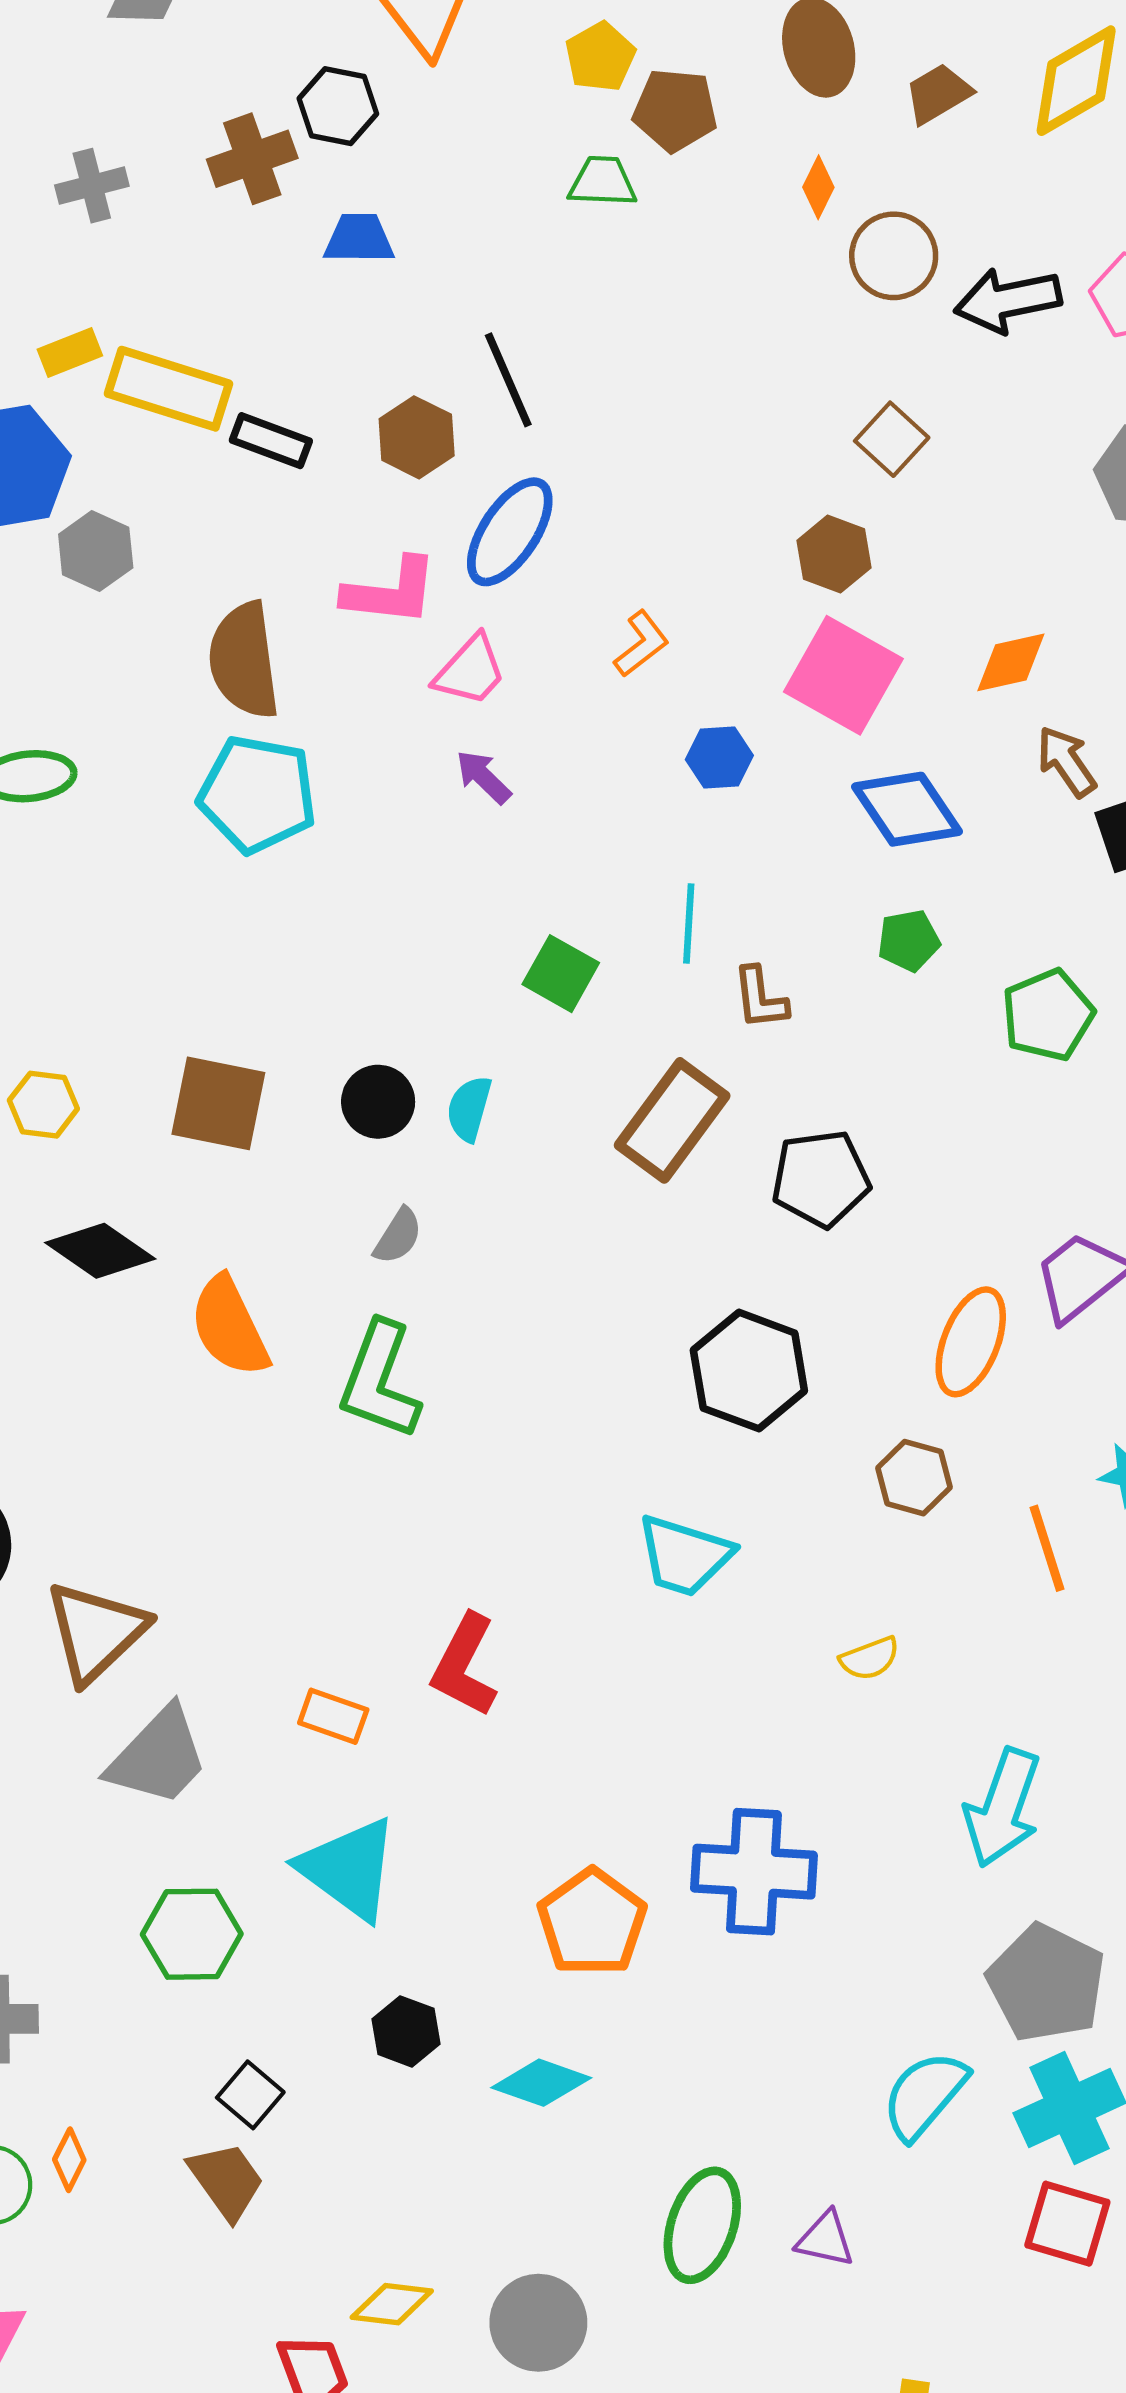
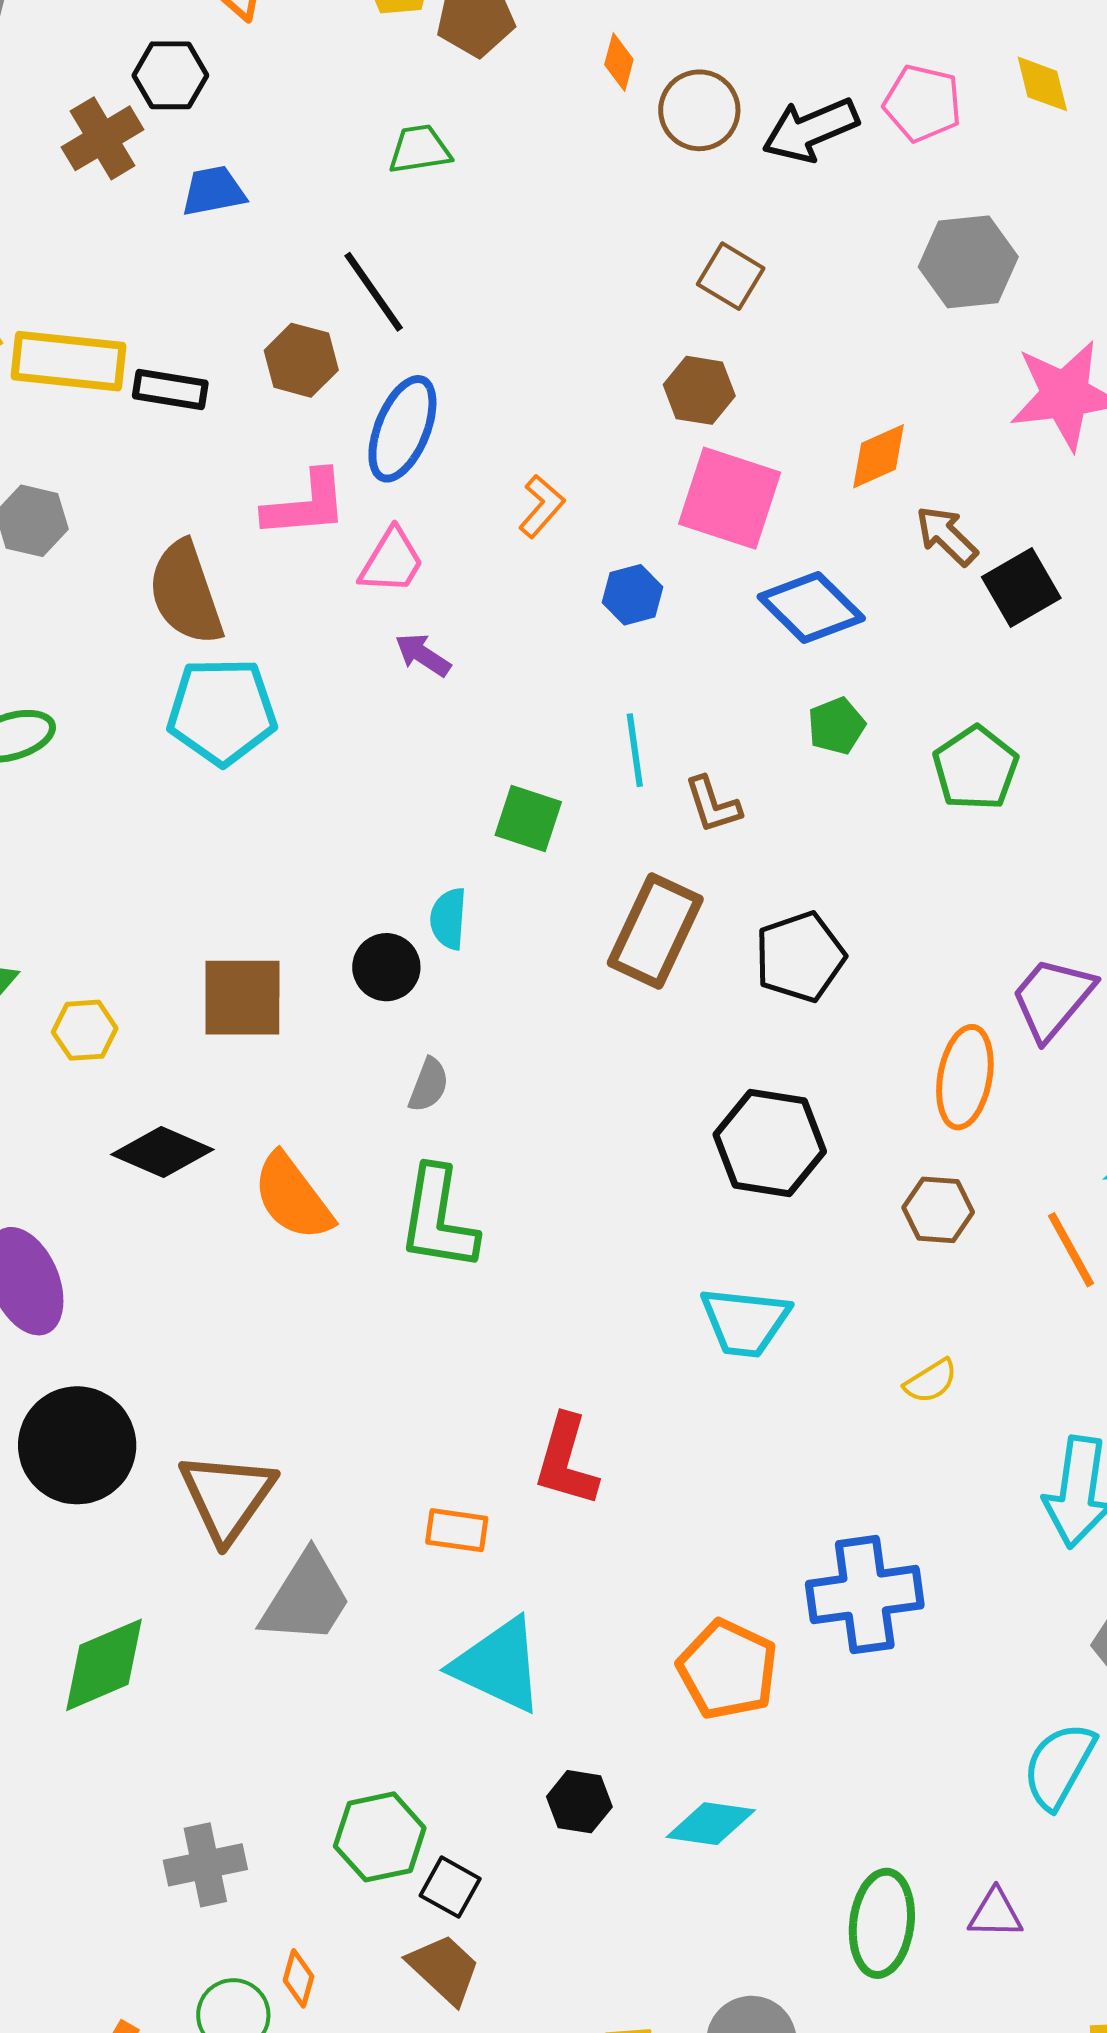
green trapezoid: (603, 182) -> (420, 149), moved
cyan semicircle: (469, 1109) -> (448, 919), moved
green hexagon: (192, 1934) -> (380, 1837), moved

